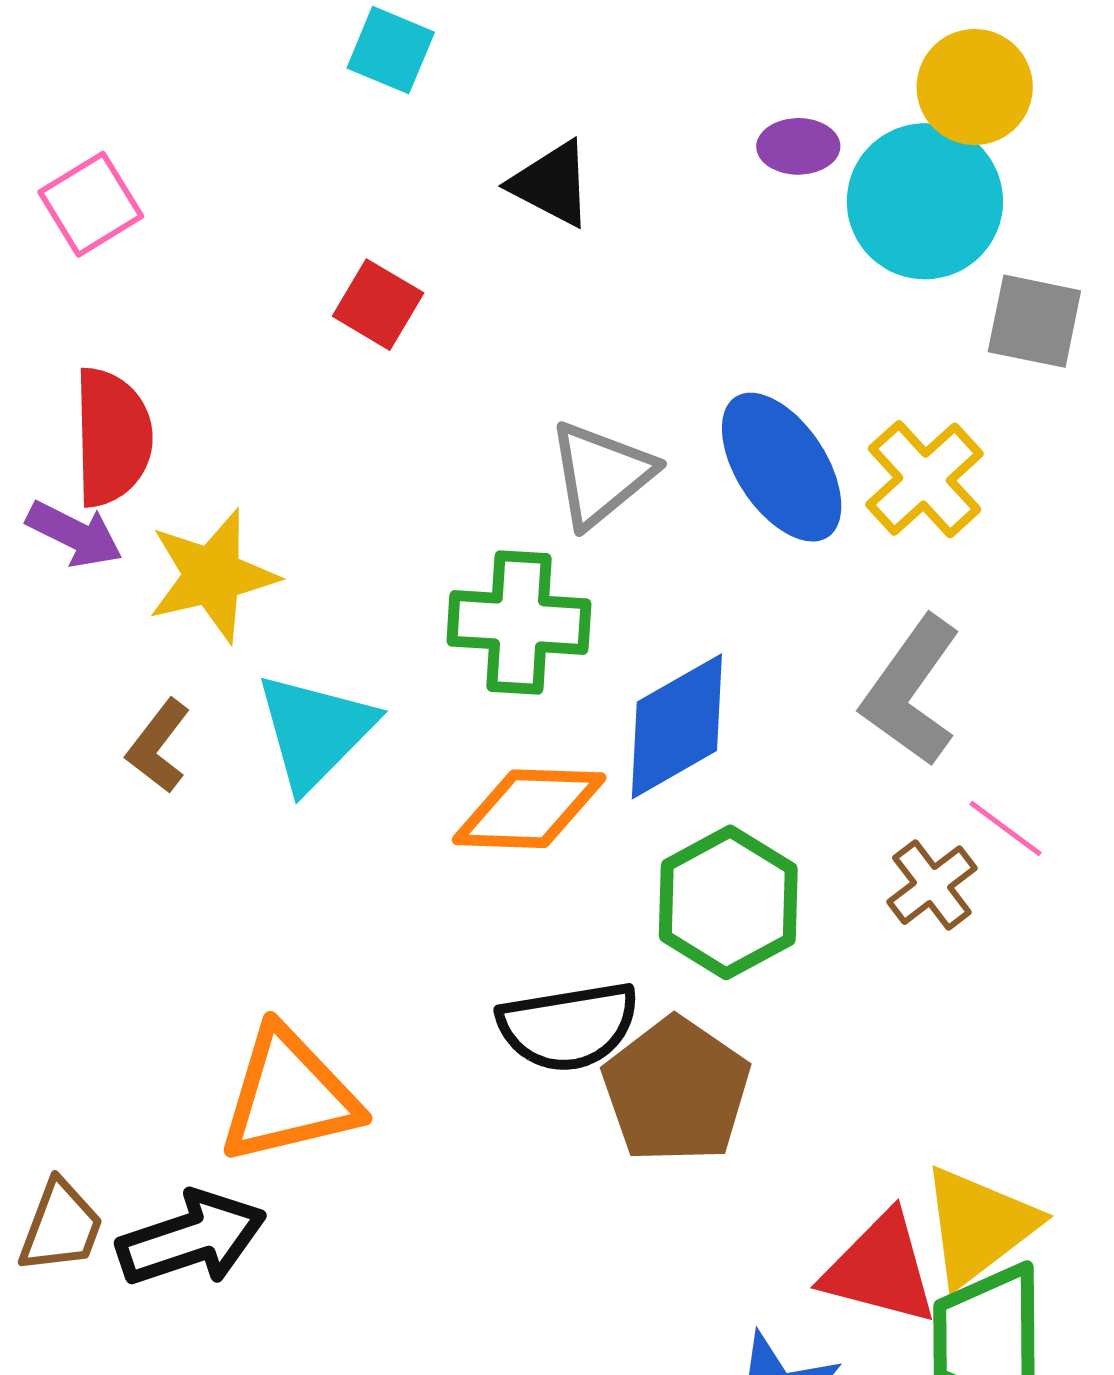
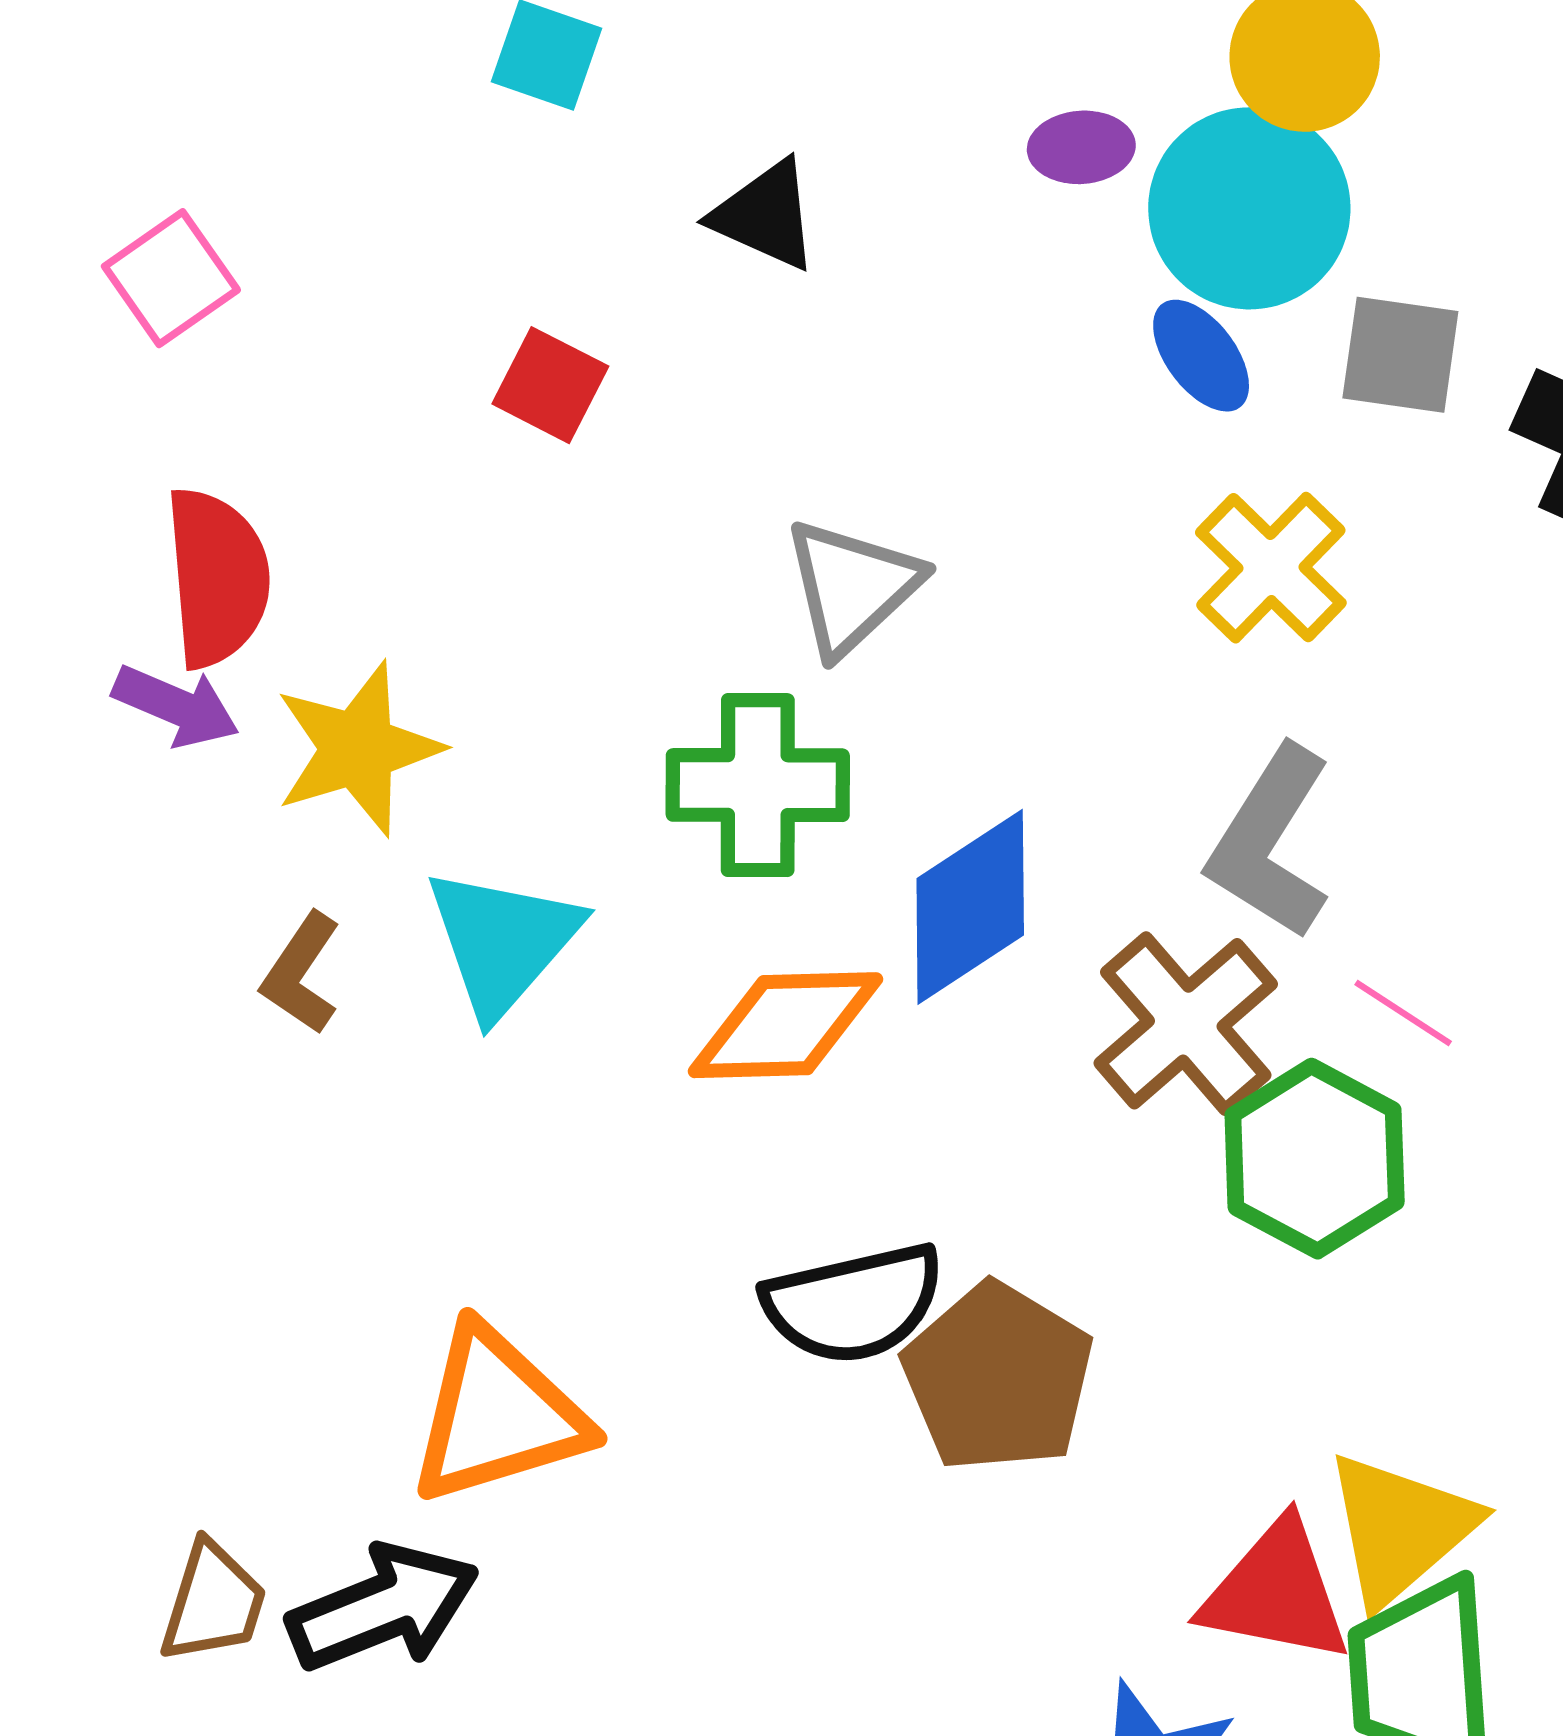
blue ellipse: (782, 467) -> (1201, 356), moved, size x0.6
brown cross: (932, 885) -> (1186, 1024), moved, size x1.6
green hexagon: (728, 902) -> (1315, 1159), moved

